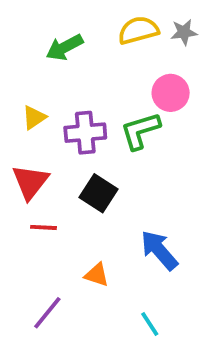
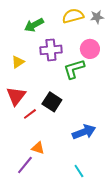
purple cross: (85, 133) -> (51, 50), moved
red line: (44, 227) -> (30, 114), moved, turned -40
blue arrow: (159, 250) -> (84, 132), turned 110
orange triangle: (97, 275) -> (38, 148), moved

